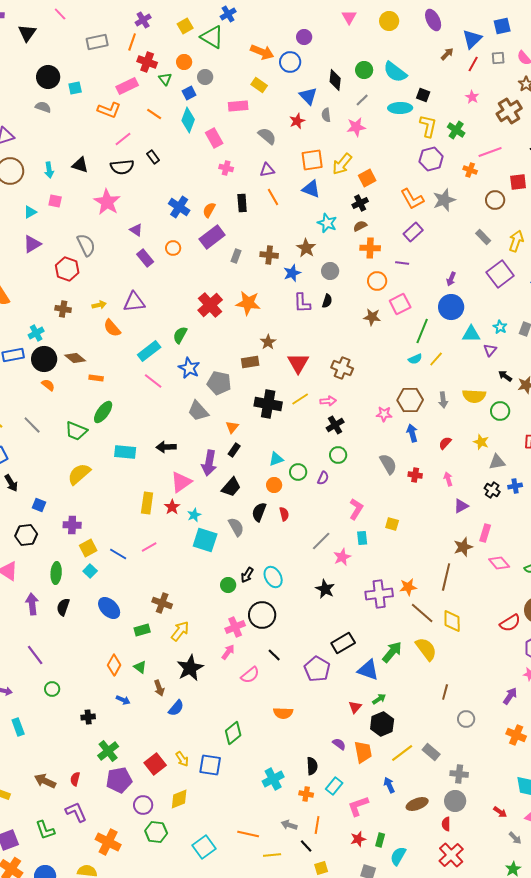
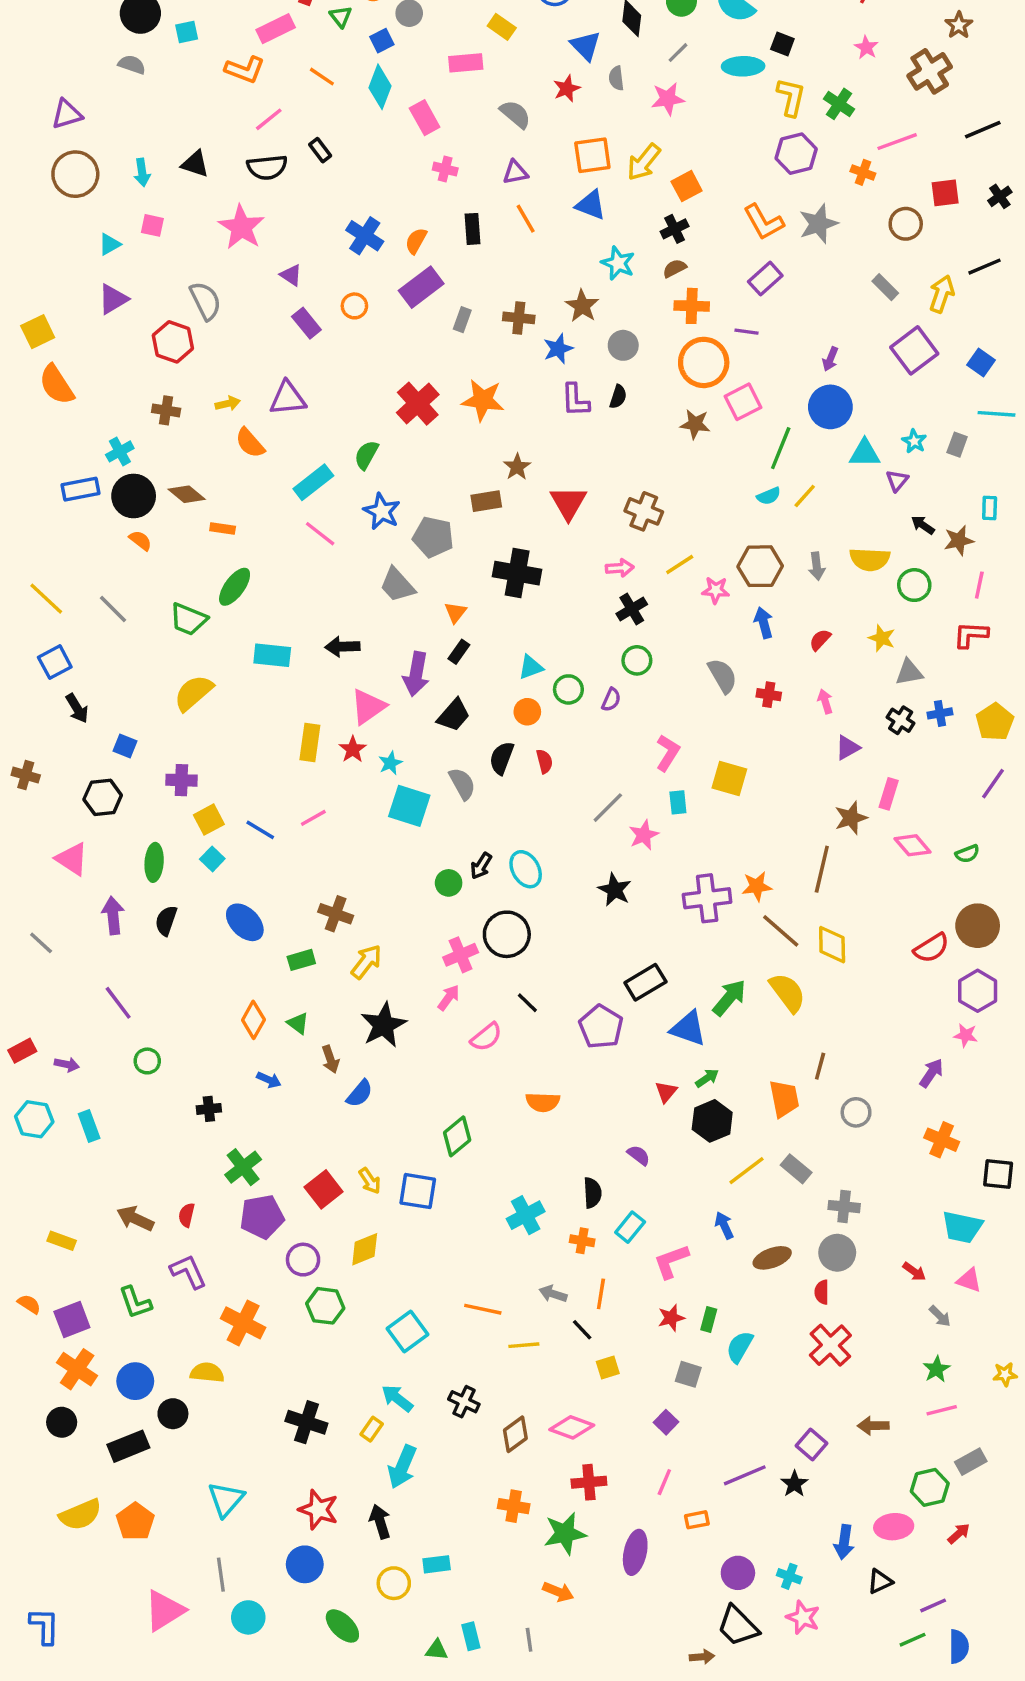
orange circle: (377, 281) -> (704, 362), size x1.5
yellow line: (300, 399) -> (680, 564), moved
yellow square: (392, 524) -> (729, 778), size x1.5
orange trapezoid: (363, 752) -> (784, 1099), moved

